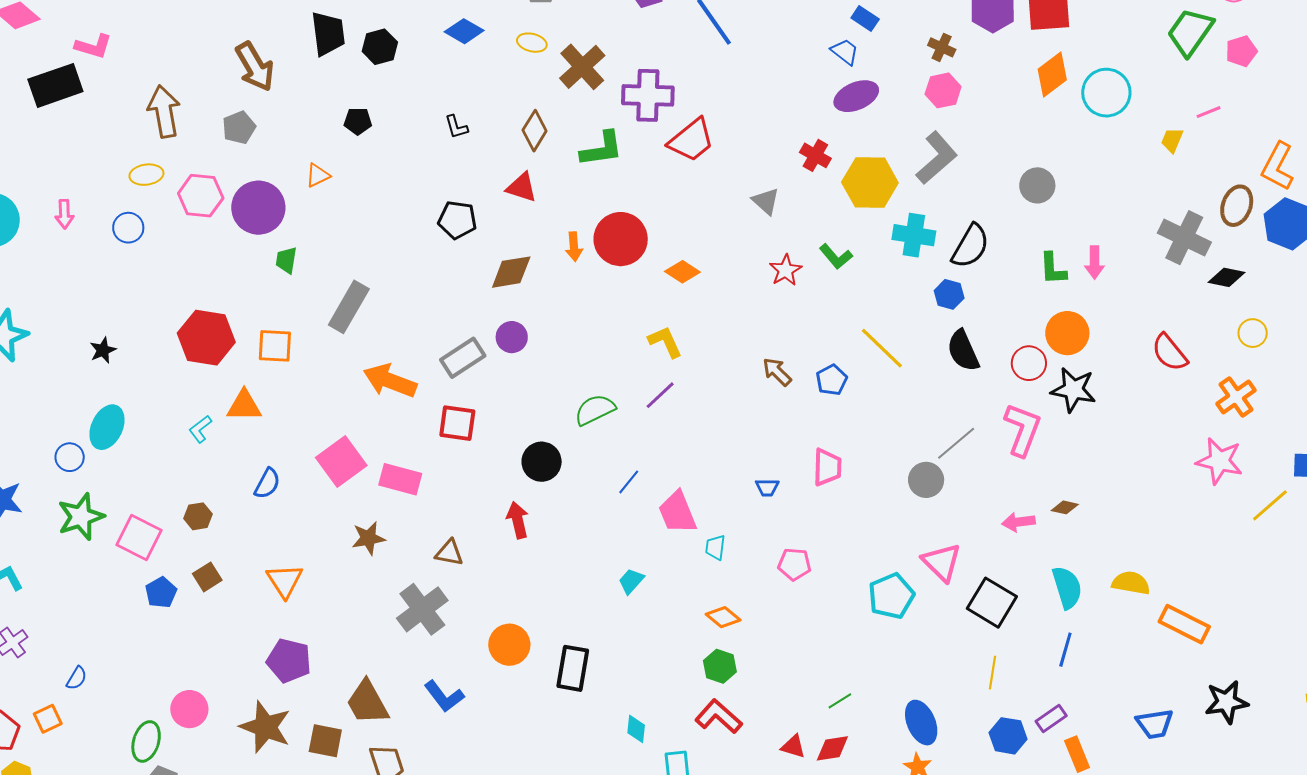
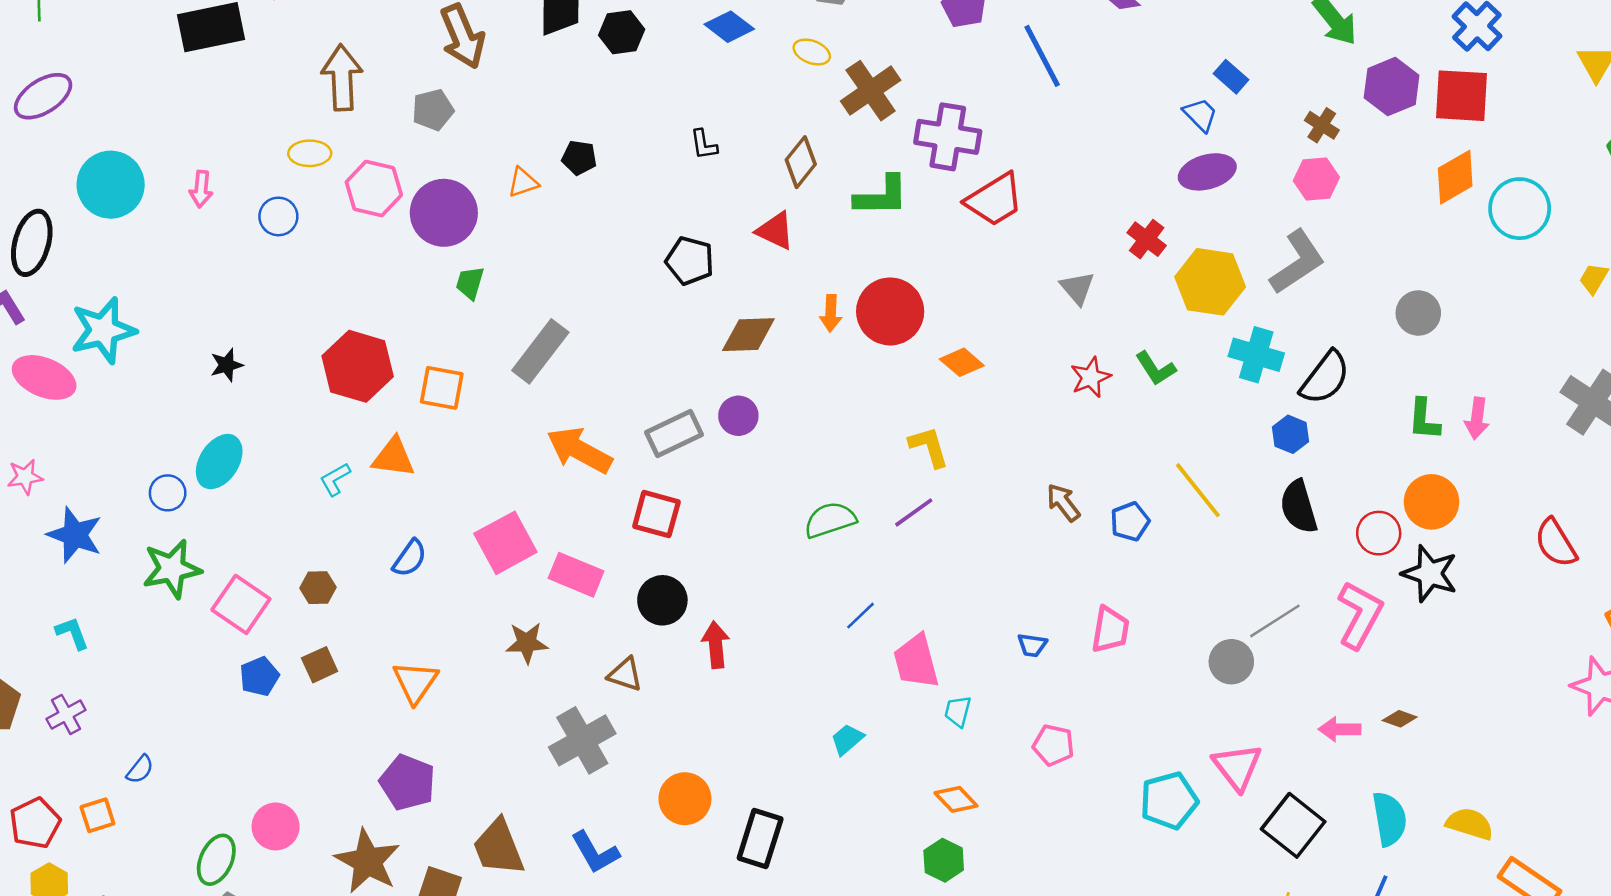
black pentagon: (358, 121) -> (579, 158), moved
black circle: (542, 462) -> (662, 600), moved

